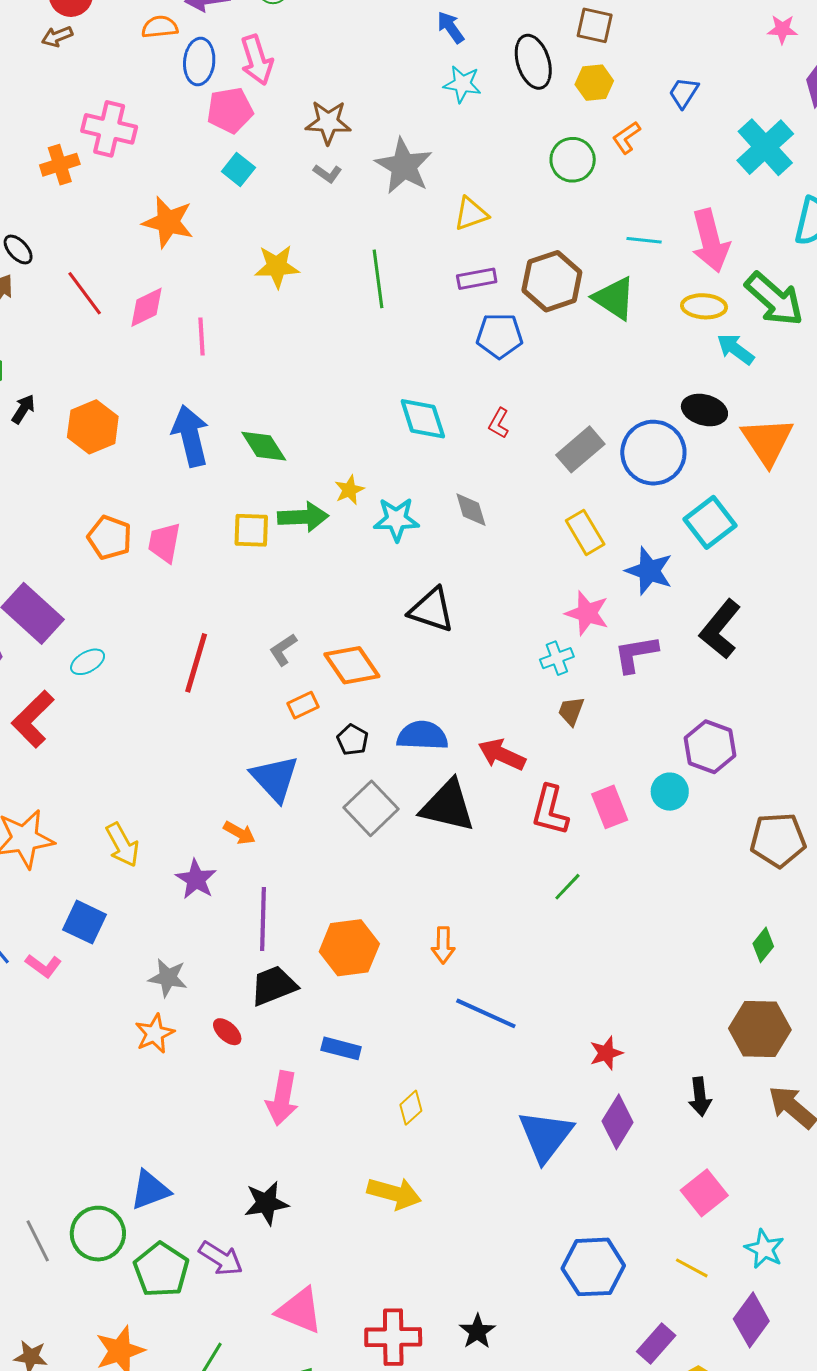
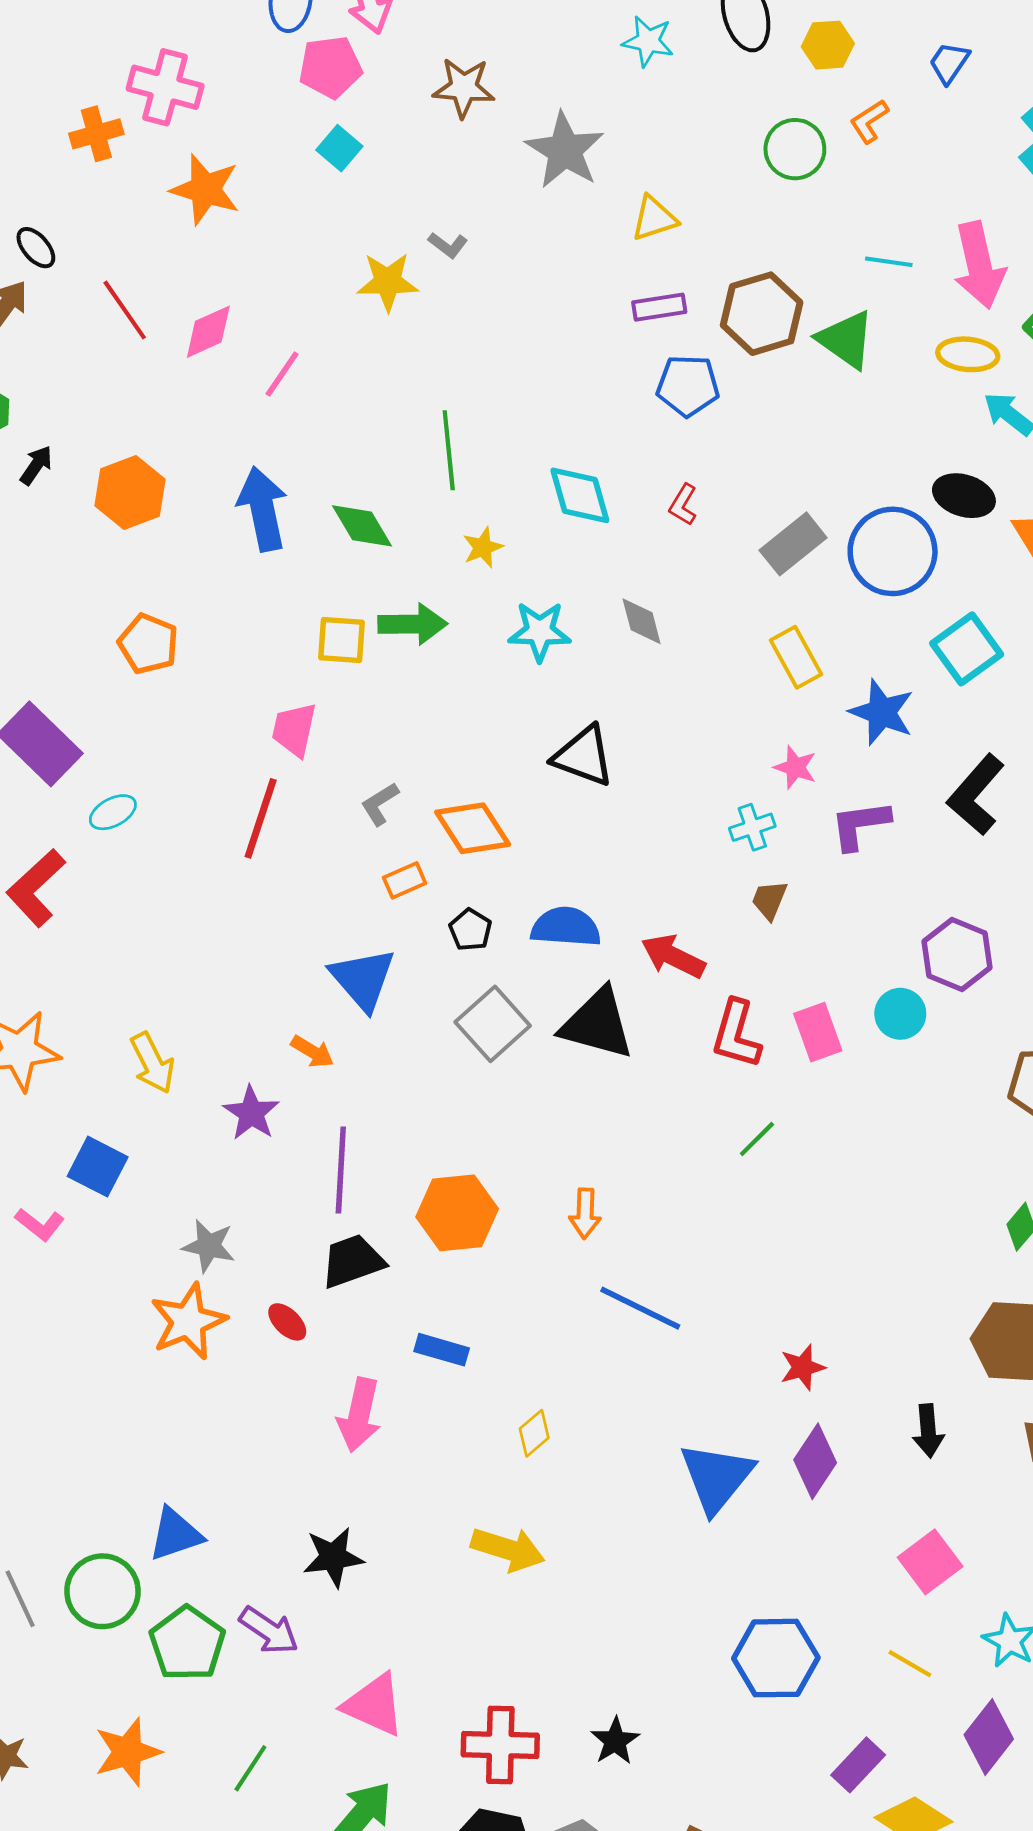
gray L-shape: (327, 174) -> (448, 245), moved
orange star: (168, 222) -> (205, 189), moved
green line: (378, 279) -> (449, 450), moved
pink line: (202, 336) -> (282, 374), turned 36
yellow star: (349, 490) -> (483, 547), moved
pink trapezoid: (164, 543) -> (294, 730), moved
pink star: (587, 613) -> (795, 767), size x0.7
orange star: (155, 1034) -> (188, 1321), size x1.4

